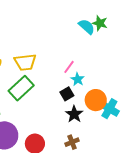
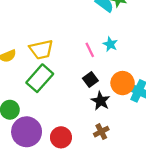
pink line: (69, 67) -> (90, 50), turned -56
cyan star: (78, 79) -> (110, 44), moved

